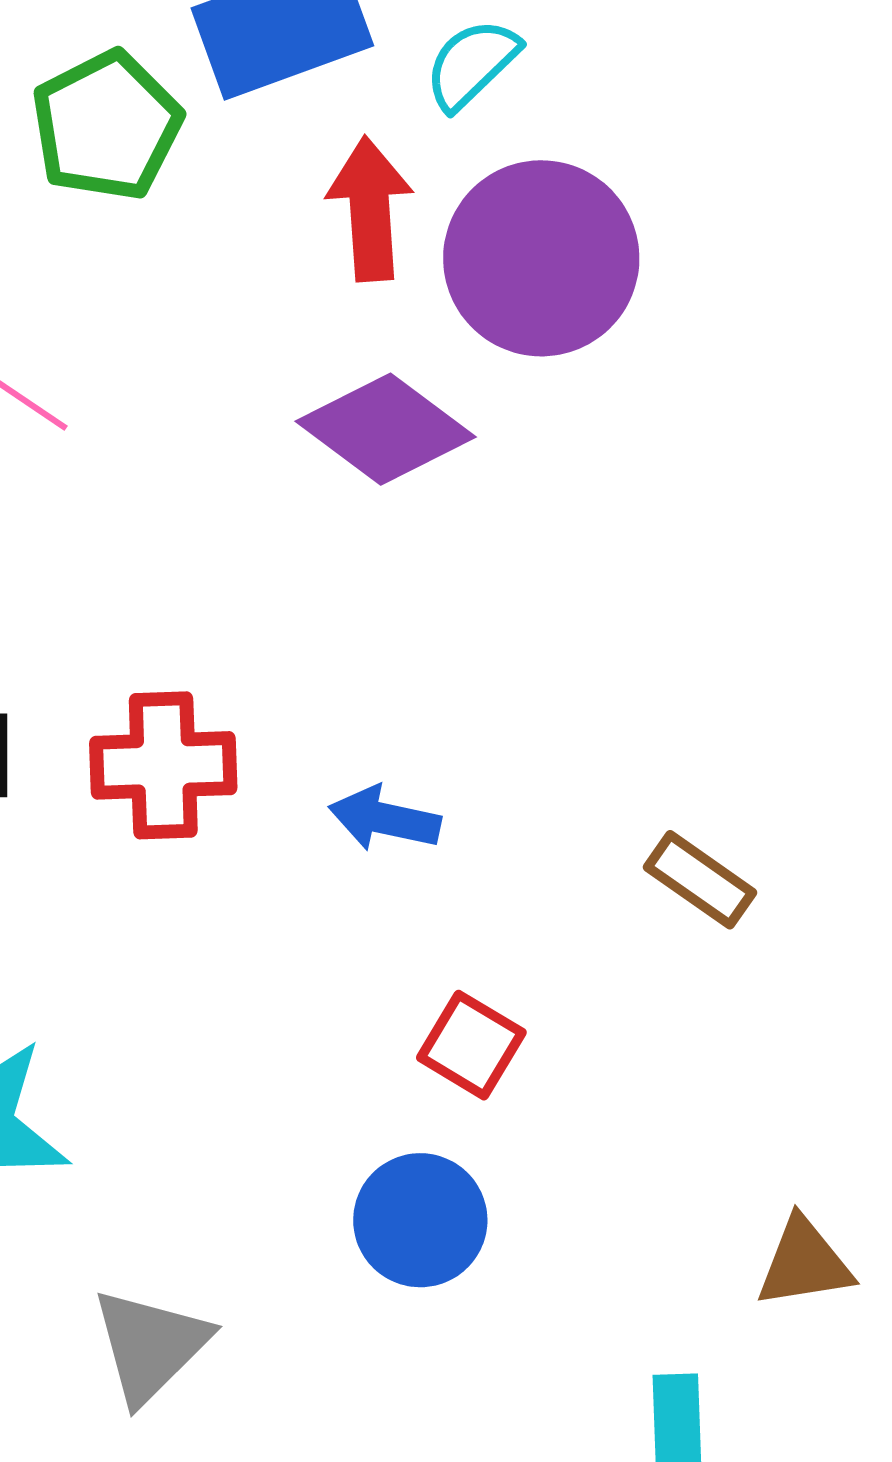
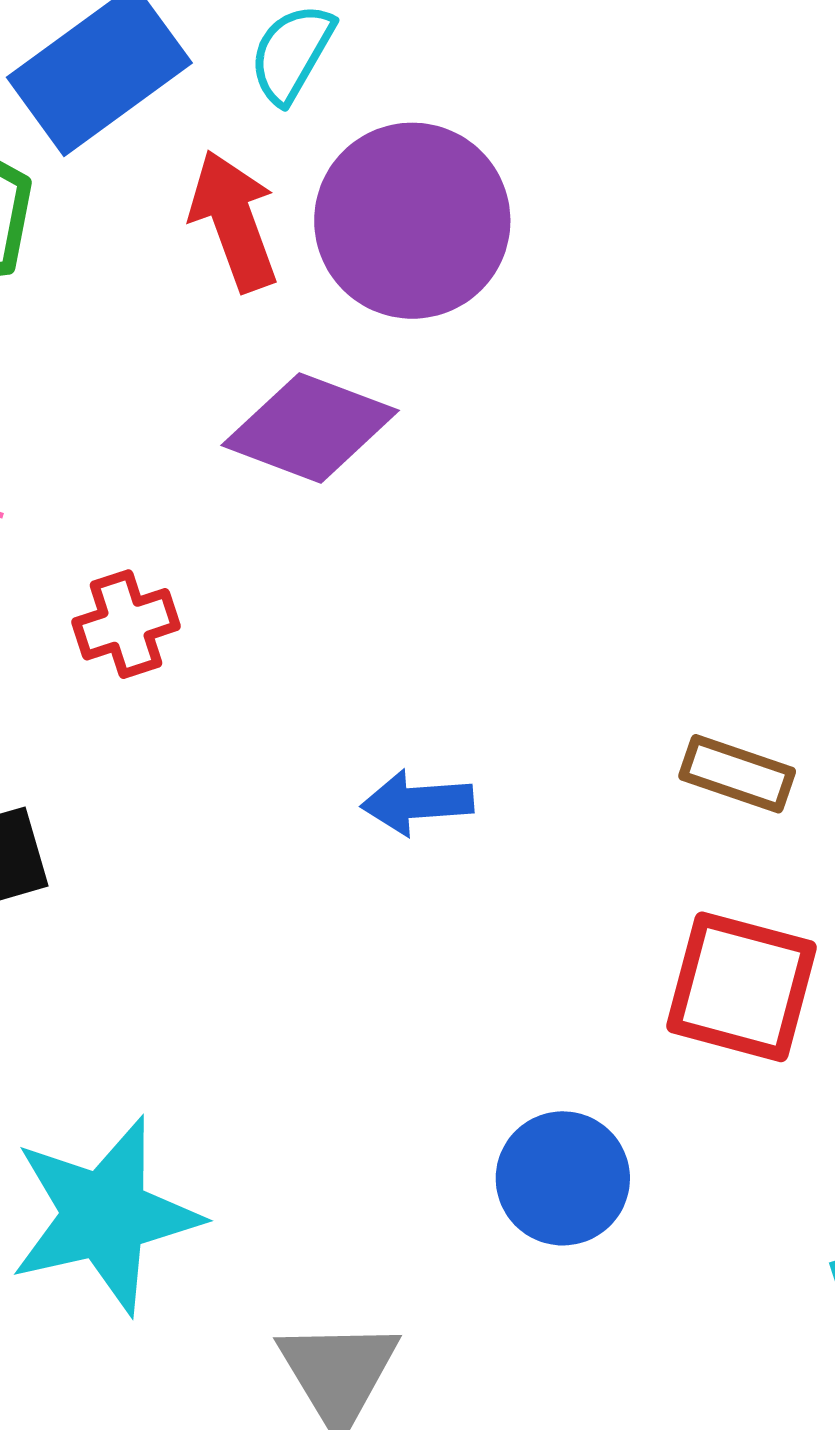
red cross: (163, 765) -> (126, 624), moved, size x0.7
red square: (471, 1045) -> (741, 987), moved, size x1.5

